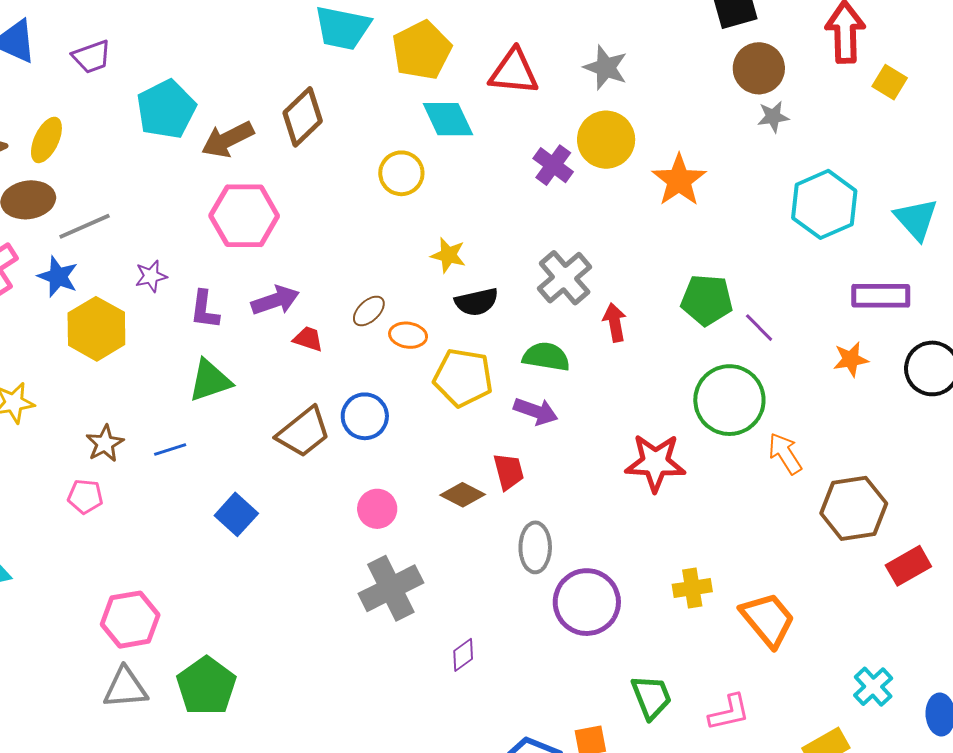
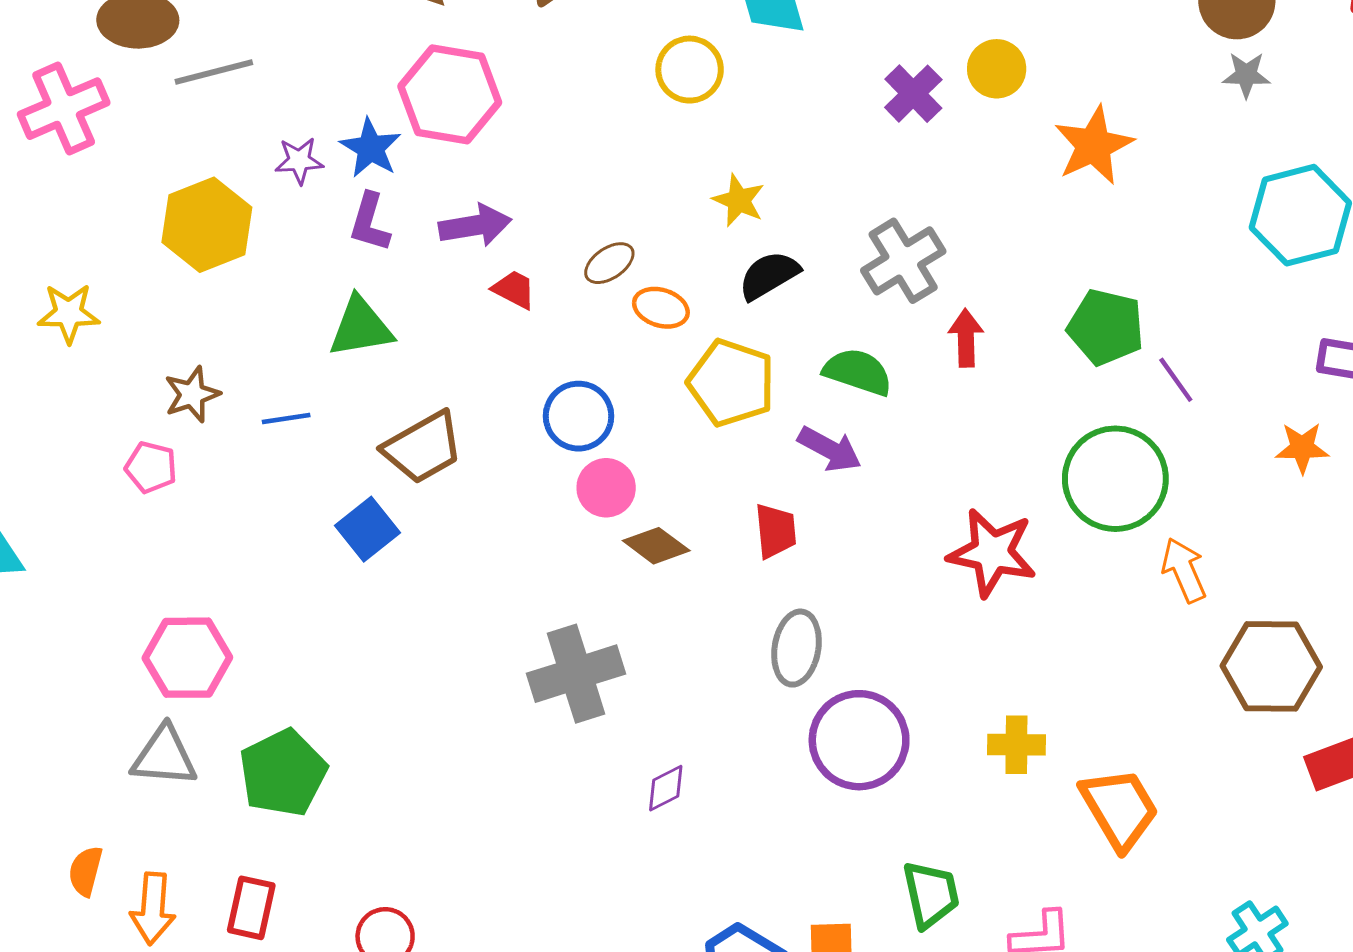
yellow circle: (606, 140) -> (997, 69), size x0.7
blue star: (58, 277) -> (371, 148), moved
black semicircle: (477, 302) -> (769, 275), turned 153
brown trapezoid: (303, 432) -> (423, 448), moved
brown diamond: (463, 495) -> (656, 546), moved
pink circle: (377, 509) -> (606, 488), moved

